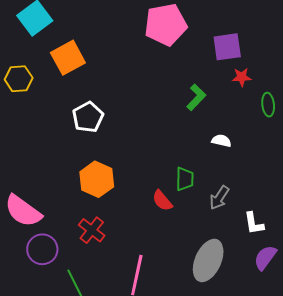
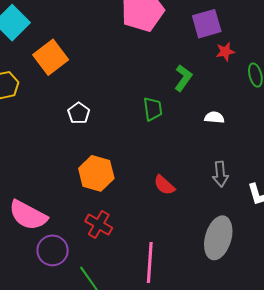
white pentagon: (88, 117) -> (79, 113), size x0.7
green trapezoid: (185, 179) -> (153, 109), moved
gray arrow: (219, 198) -> (220, 174), turned -30

